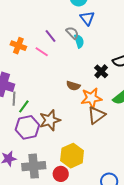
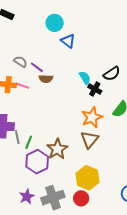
gray semicircle: (72, 33) -> (20, 62), moved
cyan semicircle: (79, 41) -> (85, 78), moved
pink line: (42, 52) -> (22, 86), moved
brown semicircle: (73, 86) -> (46, 79), moved
brown triangle: (96, 115) -> (90, 140), moved

